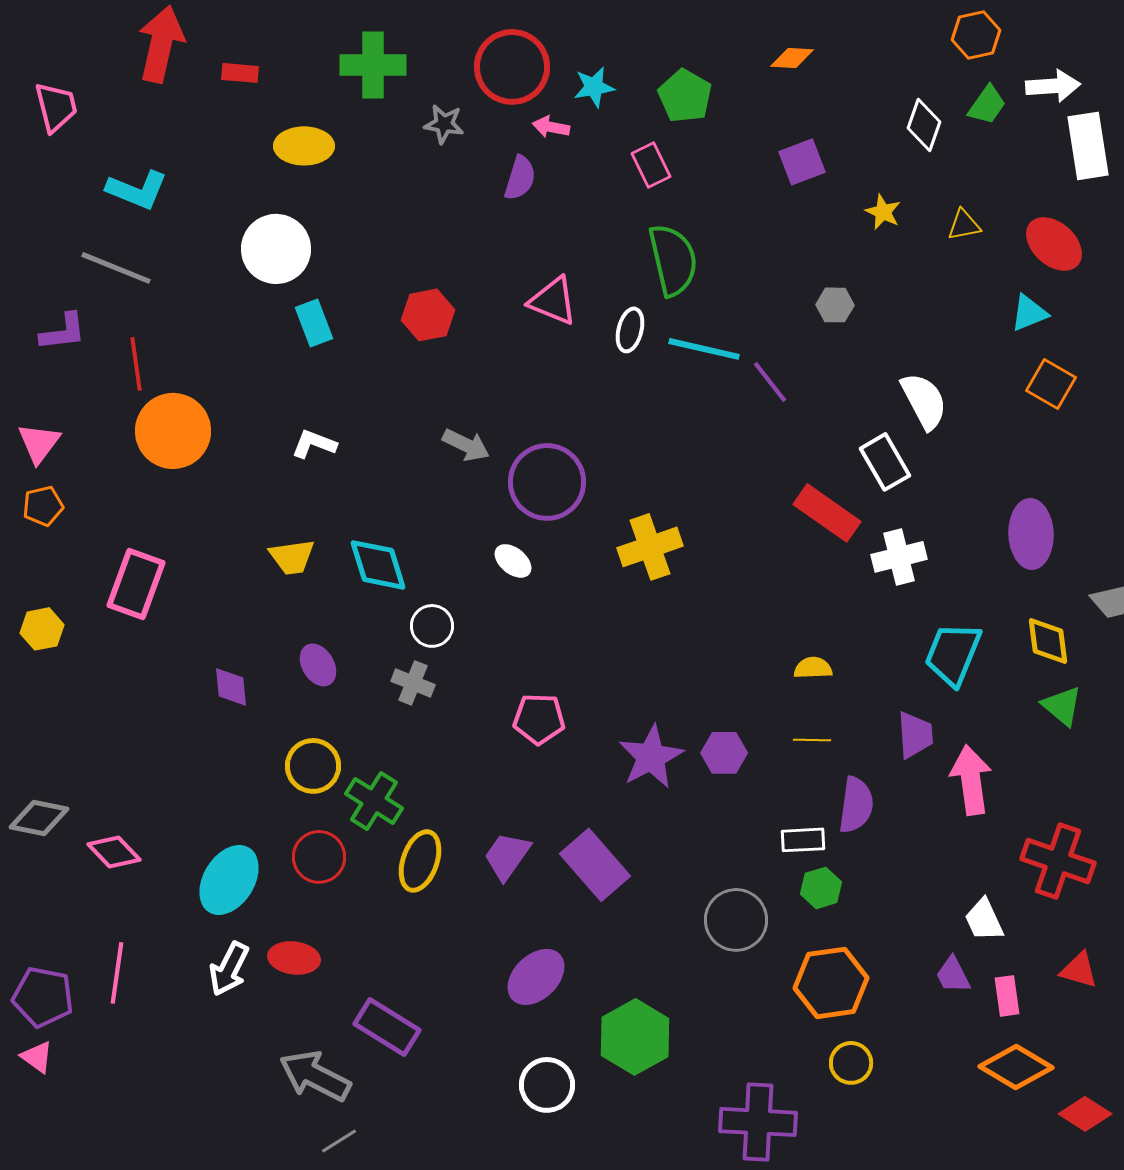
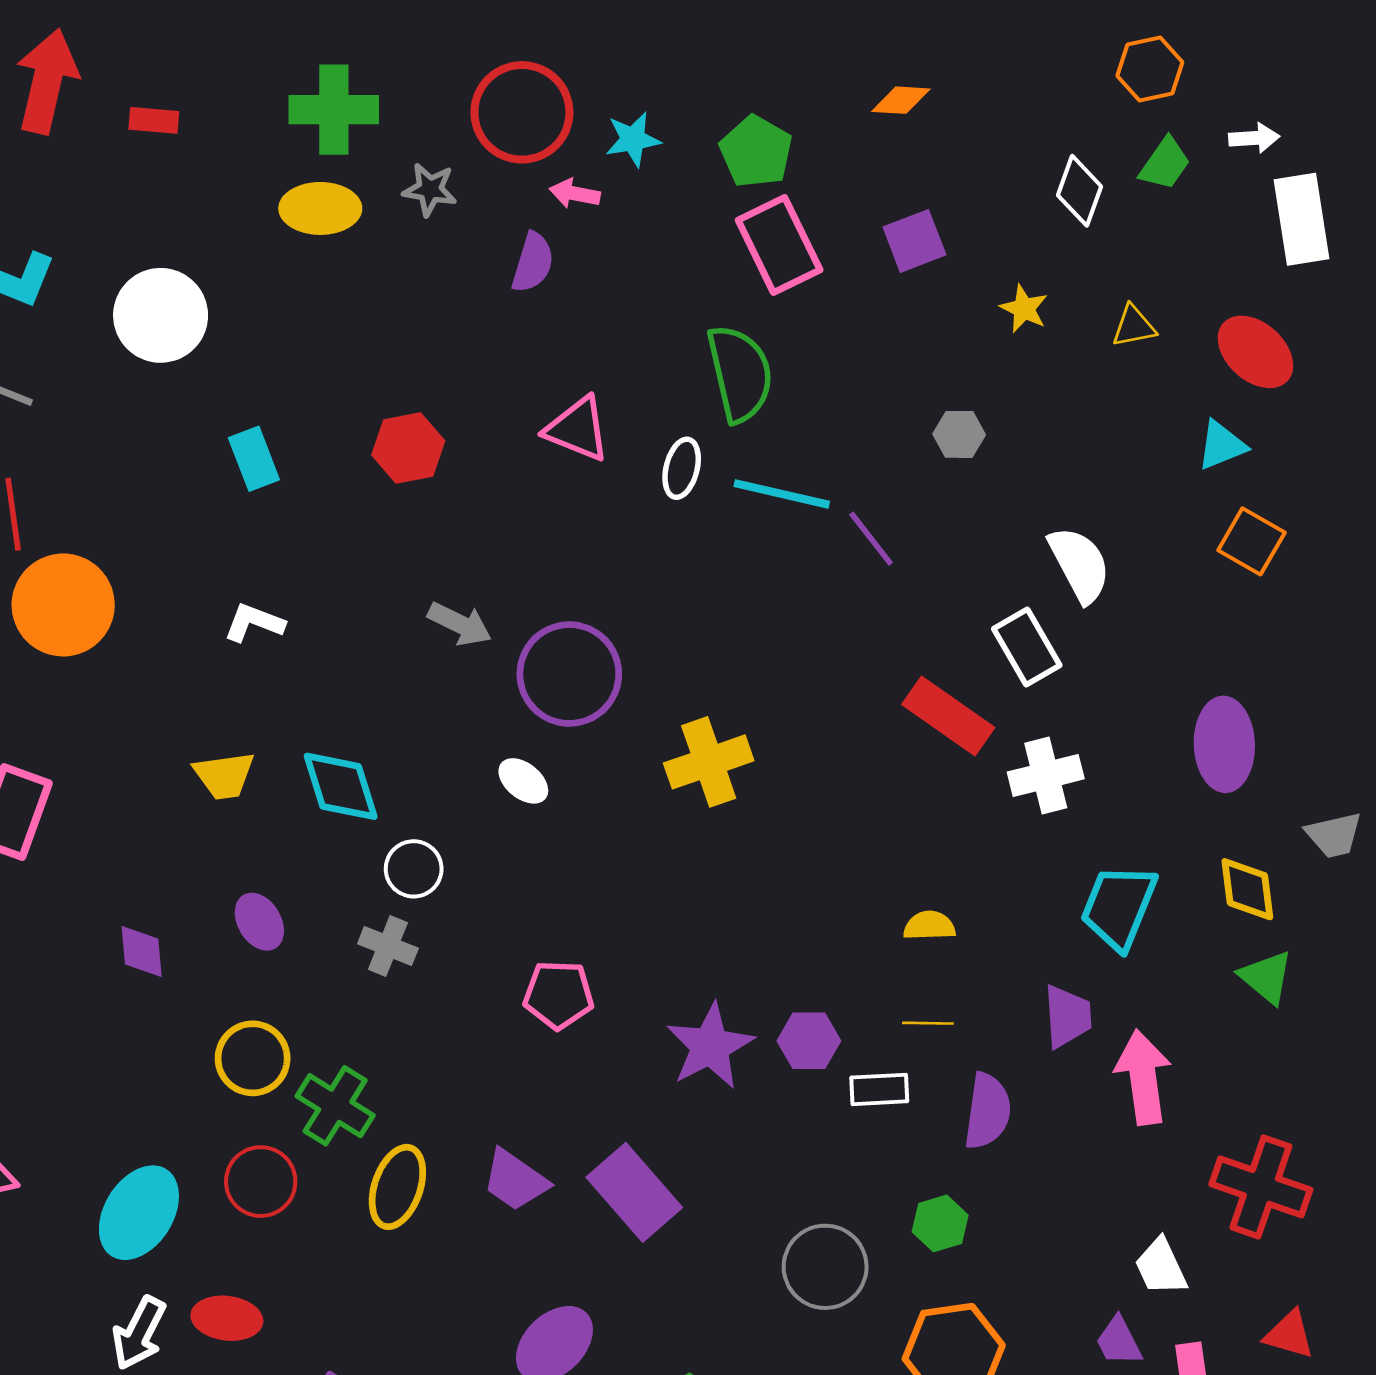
white arrow: (1053, 86) -> (1254, 138), size x0.7
yellow ellipse: (304, 146) -> (320, 208), moved
pink rectangle: (651, 165) -> (779, 245), moved, size x1.6
white circle: (276, 249) -> (161, 315), moved
white rectangle: (803, 840) -> (879, 1089), moved
purple trapezoid: (507, 856) -> (515, 1180), turned -90

